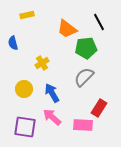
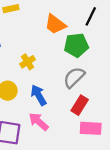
black line: (99, 22) -> (91, 16), turned 54
red rectangle: (99, 108) -> (80, 105), moved
pink rectangle: (83, 125) -> (91, 128), moved

